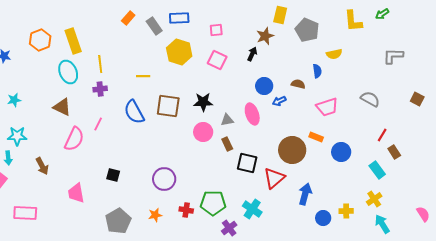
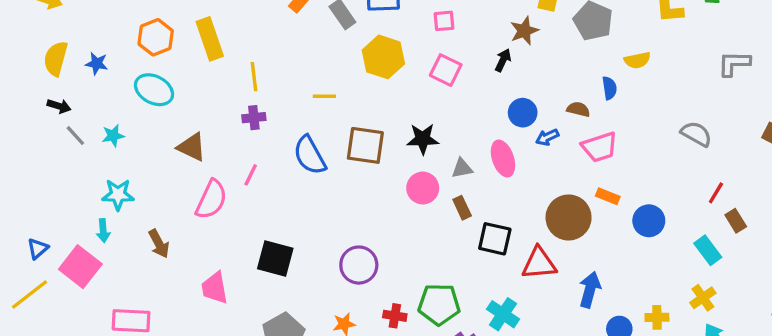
cyan ellipse: (68, 72) -> (154, 90), moved, turned -40
pink trapezoid: (327, 107) -> (600, 147), moved
black square: (113, 175) -> (275, 258), size x1.6
red triangle: (274, 178) -> (539, 263), turned 35

